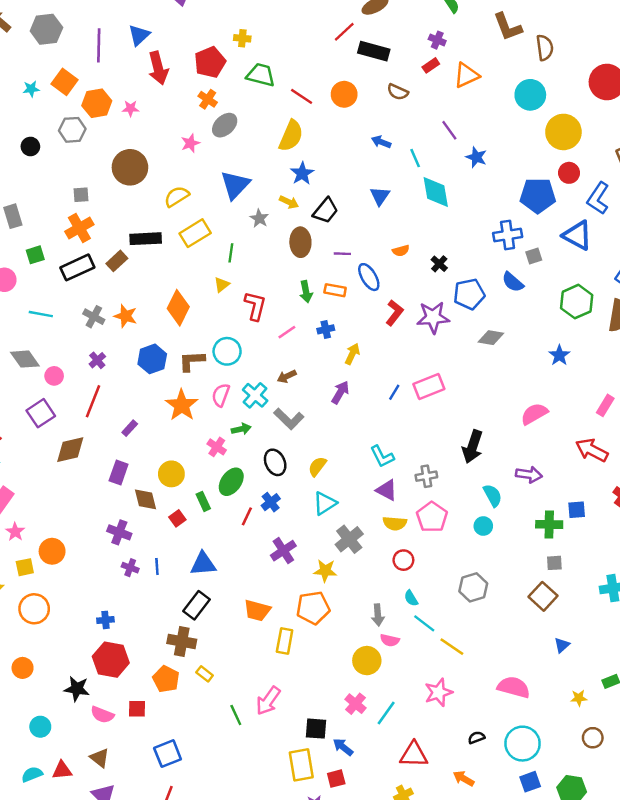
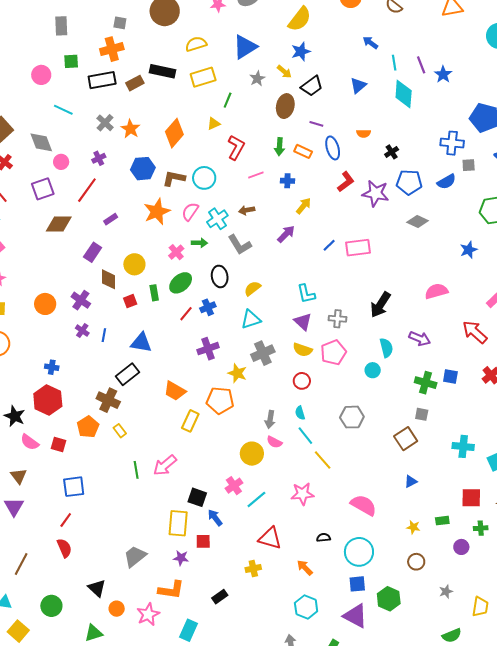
purple line: (449, 130) -> (421, 65), moved
blue semicircle: (513, 282) -> (446, 182), turned -84
orange circle: (52, 551) -> (45, 304), moved

